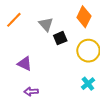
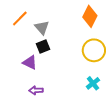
gray triangle: (46, 24) -> (42, 27), moved
black square: (60, 38) -> (43, 46), moved

